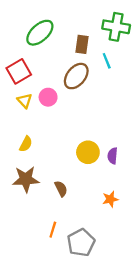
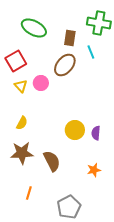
green ellipse: (40, 33) -> (34, 28), turned 70
brown semicircle: (61, 189) -> (52, 161), size x1.5
orange line: (53, 230) -> (29, 193), moved

